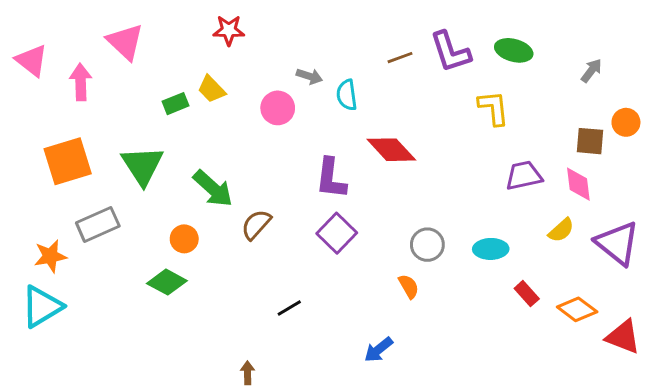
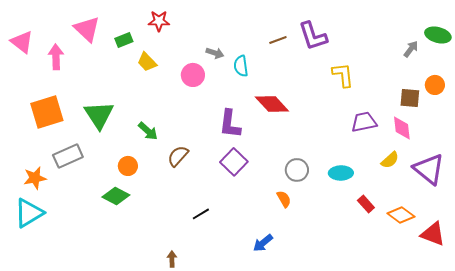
green ellipse: (514, 50) -> (438, 35), moved
green rectangle: (176, 104) -> (124, 40), moved
green arrow: (213, 189) -> (148, 131), size x0.7

